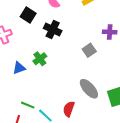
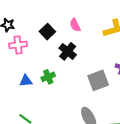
gray square: (89, 50) -> (98, 80), size x1.5

